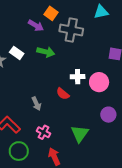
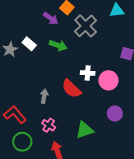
gray cross: (71, 30) -> (86, 26), turned 30
red semicircle: (63, 94) -> (71, 89), size x1.5
gray arrow: (36, 104) -> (44, 96), turned -152
green triangle: (80, 134) -> (85, 130), turned 30

